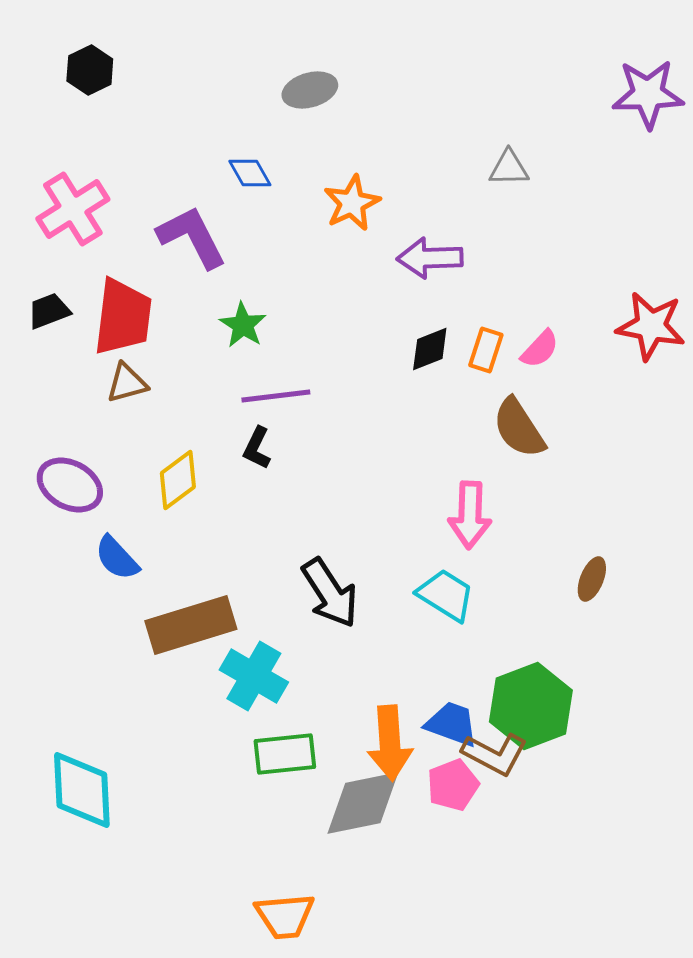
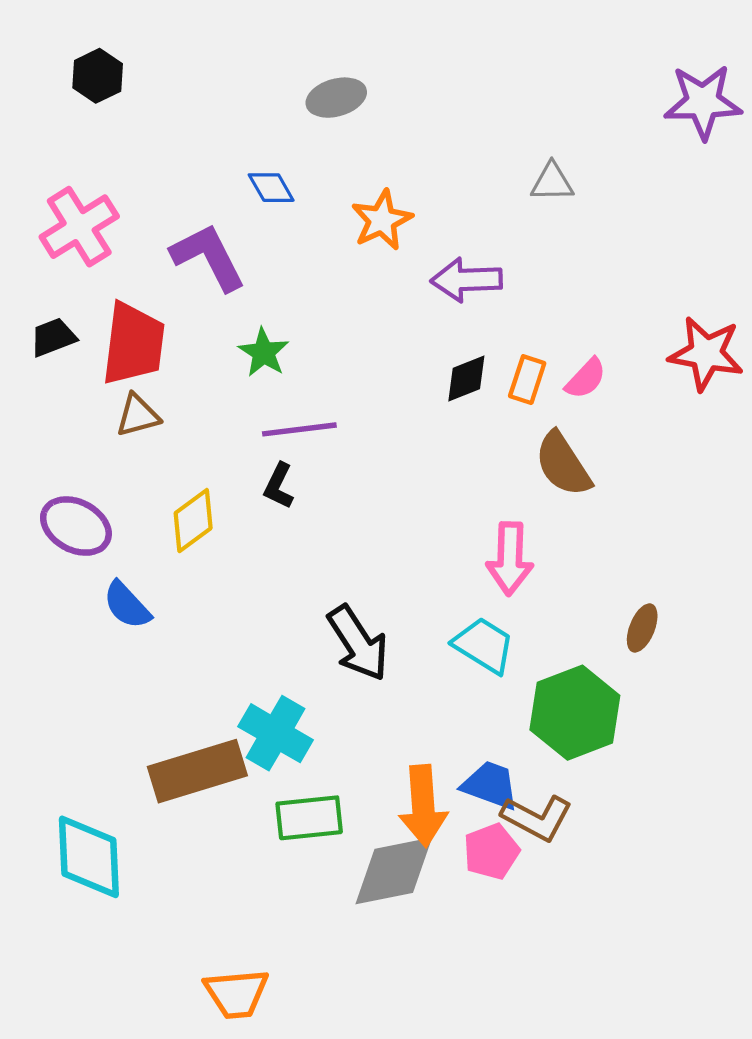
brown rectangle: (191, 625) -> (197, 771), moved
green hexagon: (531, 706) -> (575, 713), moved
orange trapezoid: (285, 916) -> (236, 994), moved

